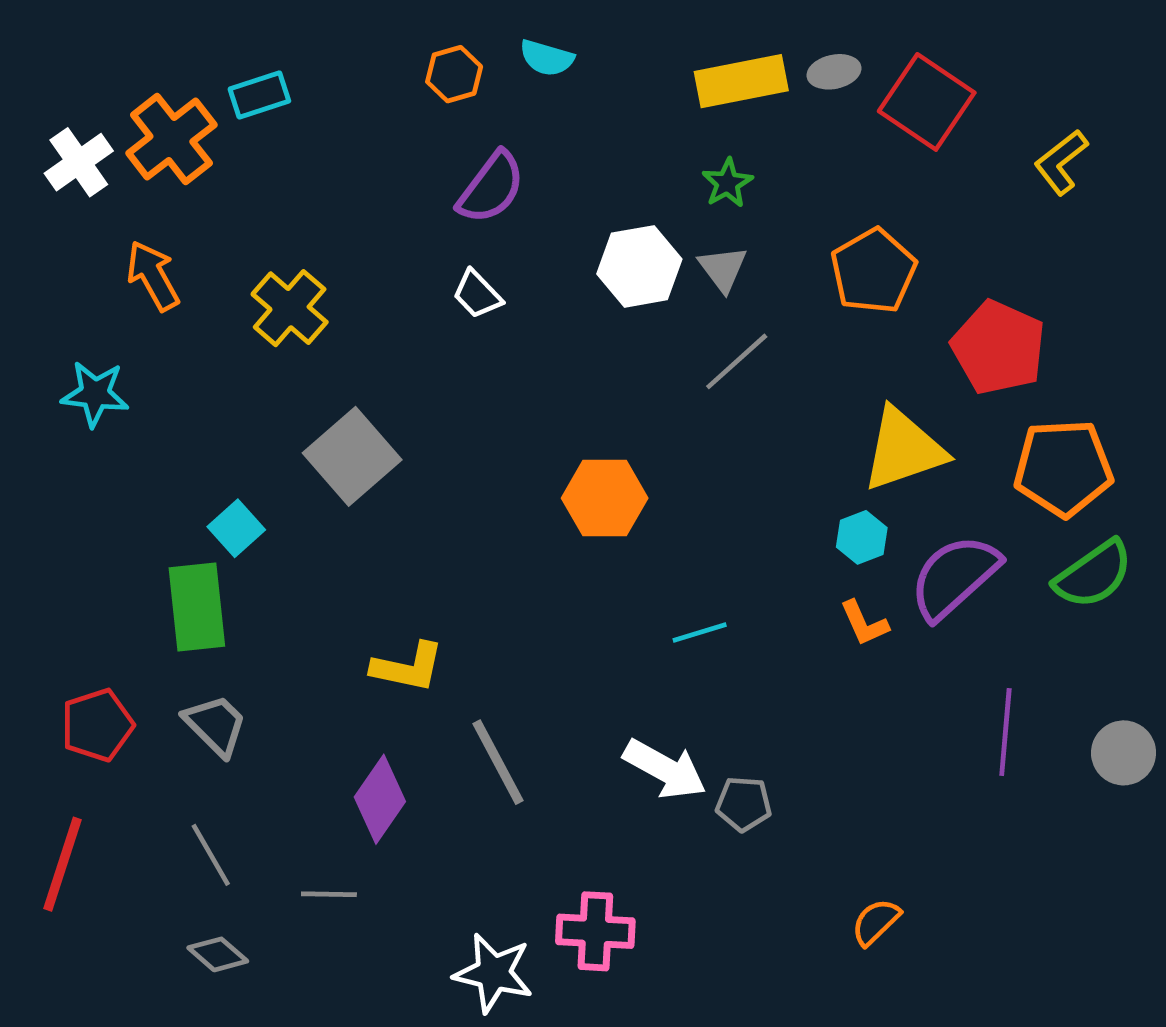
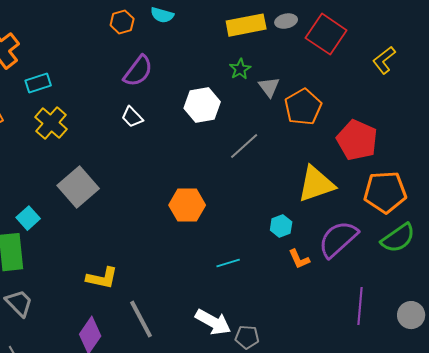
cyan rectangle: (259, 95) -> (38, 83), moved
gray triangle: (723, 269) -> (269, 87), moved
cyan hexagon: (862, 537) -> (281, 226), moved

